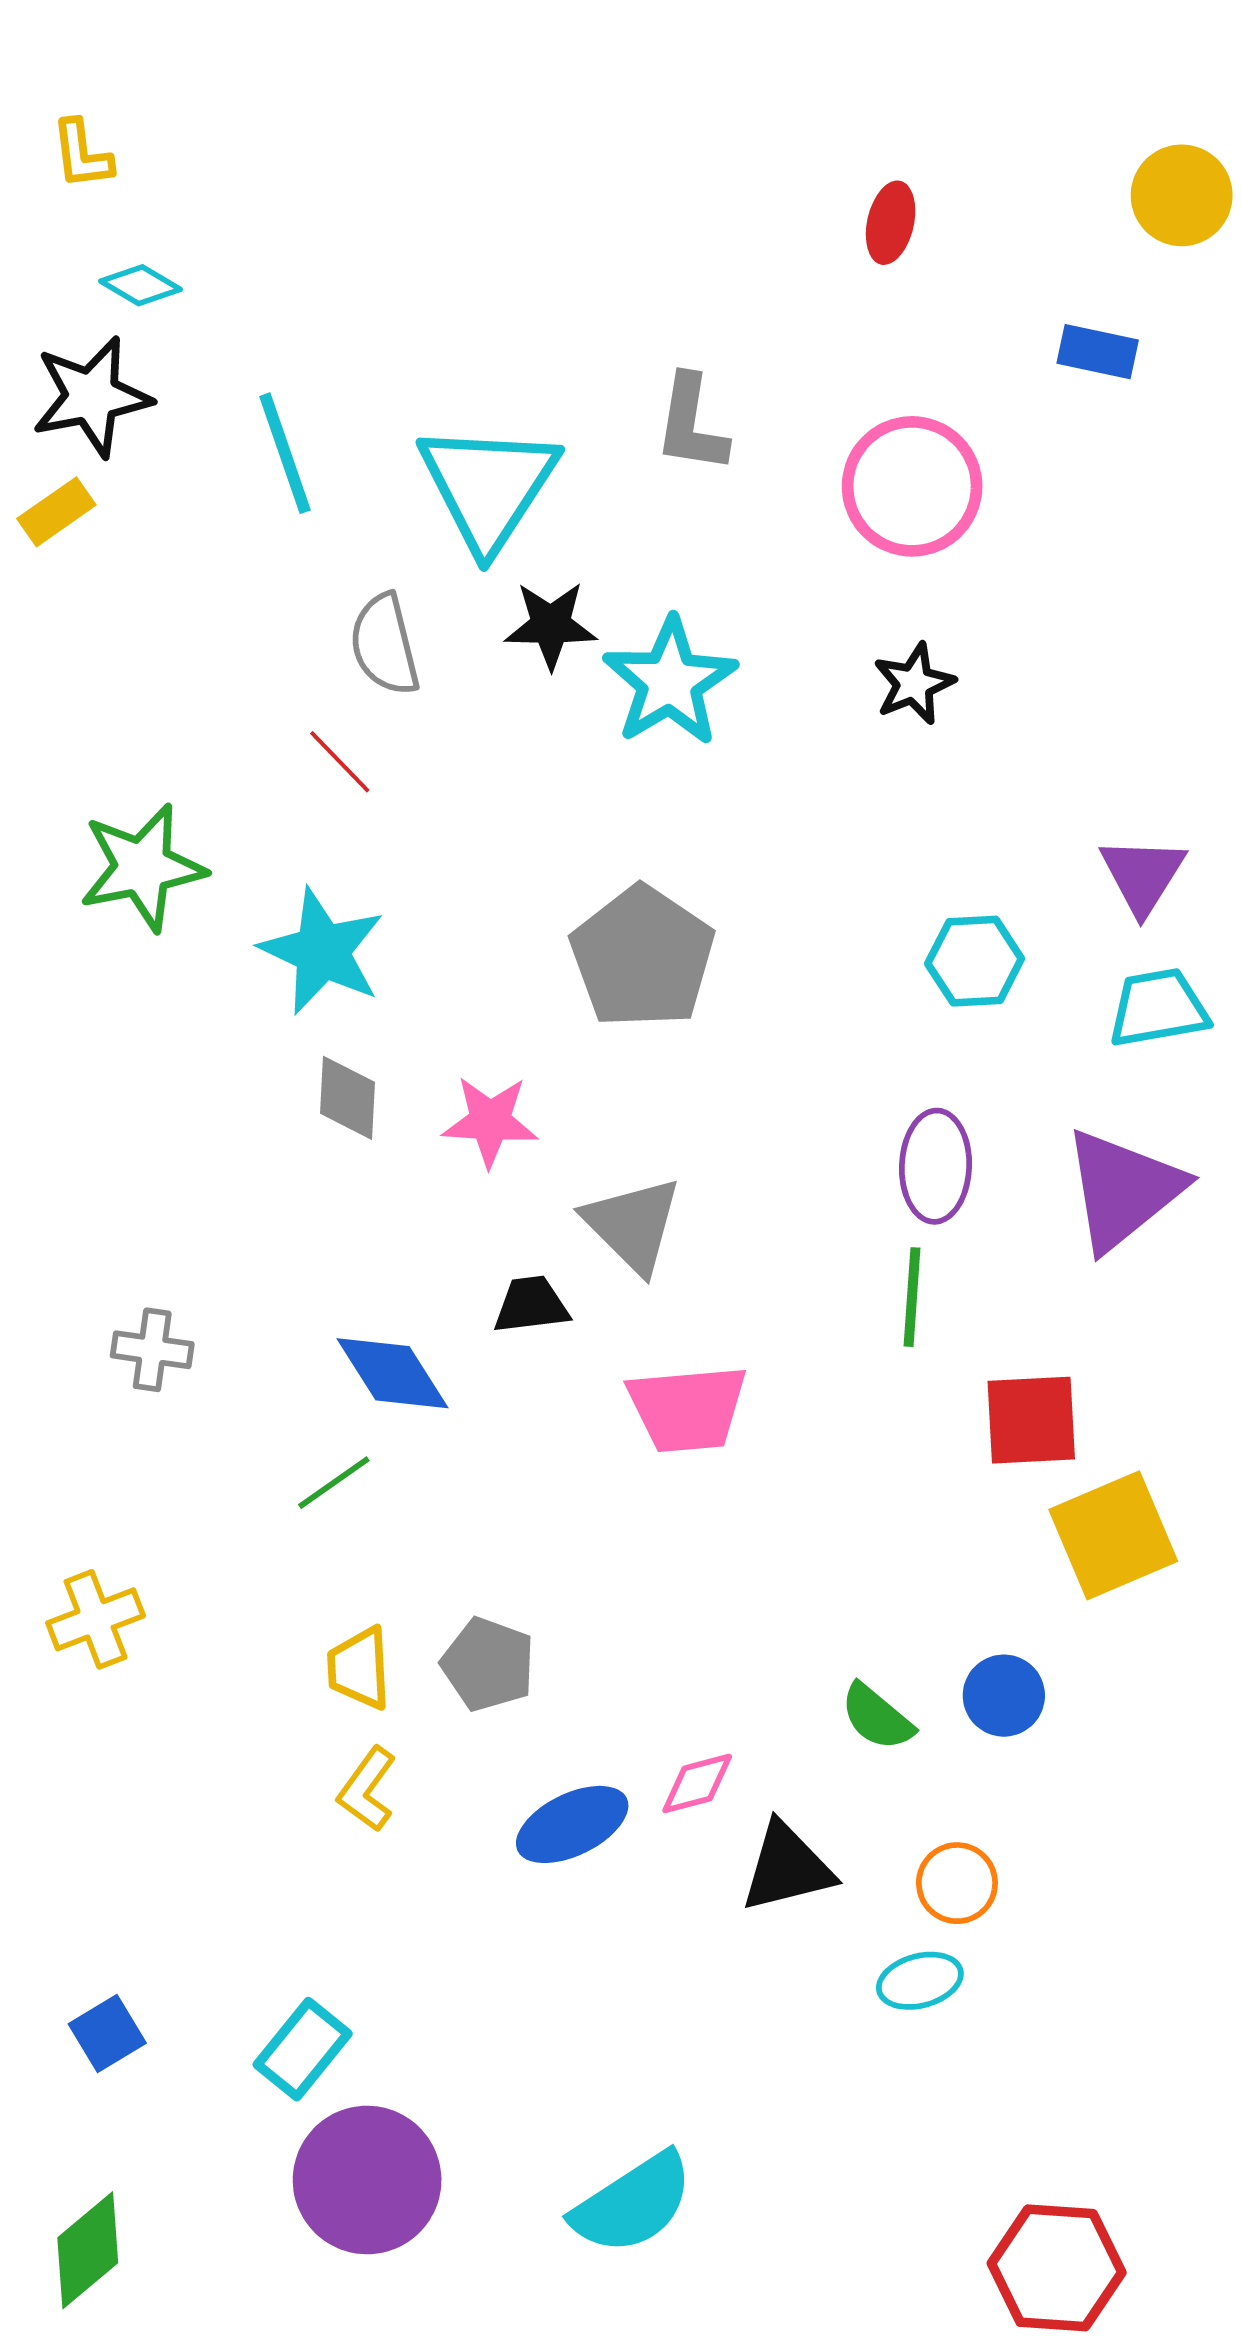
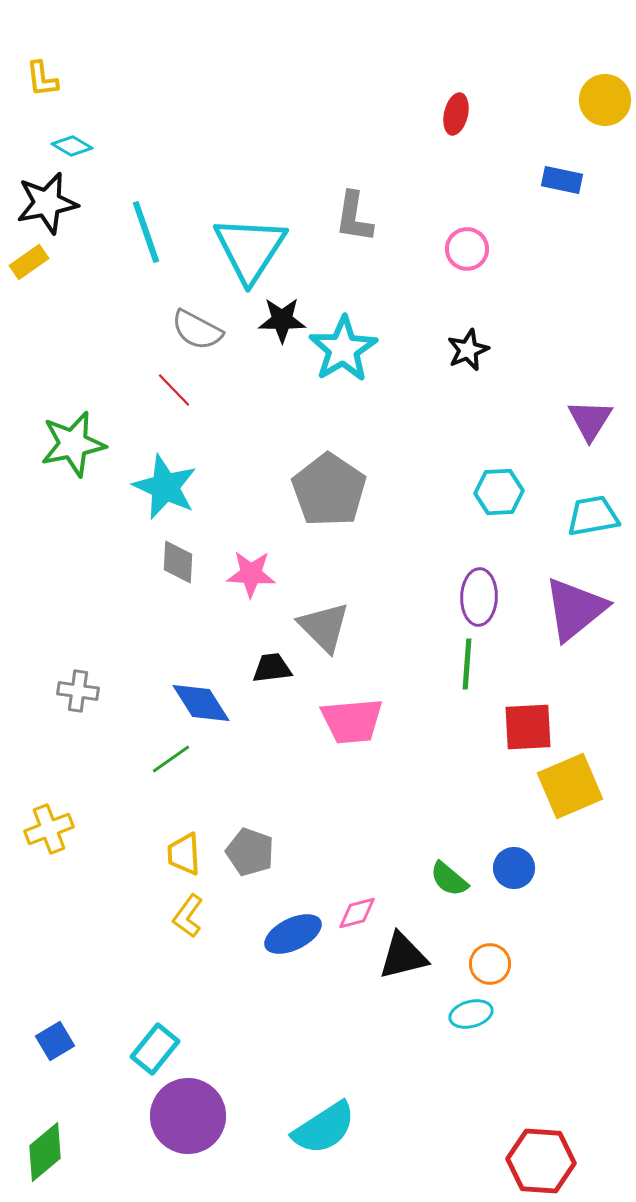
pink circle: (912, 486) -> (467, 249), size x0.6
gray semicircle: (385, 645) -> (197, 330), turned -48
purple triangle: (1143, 875) -> (590, 420), moved

